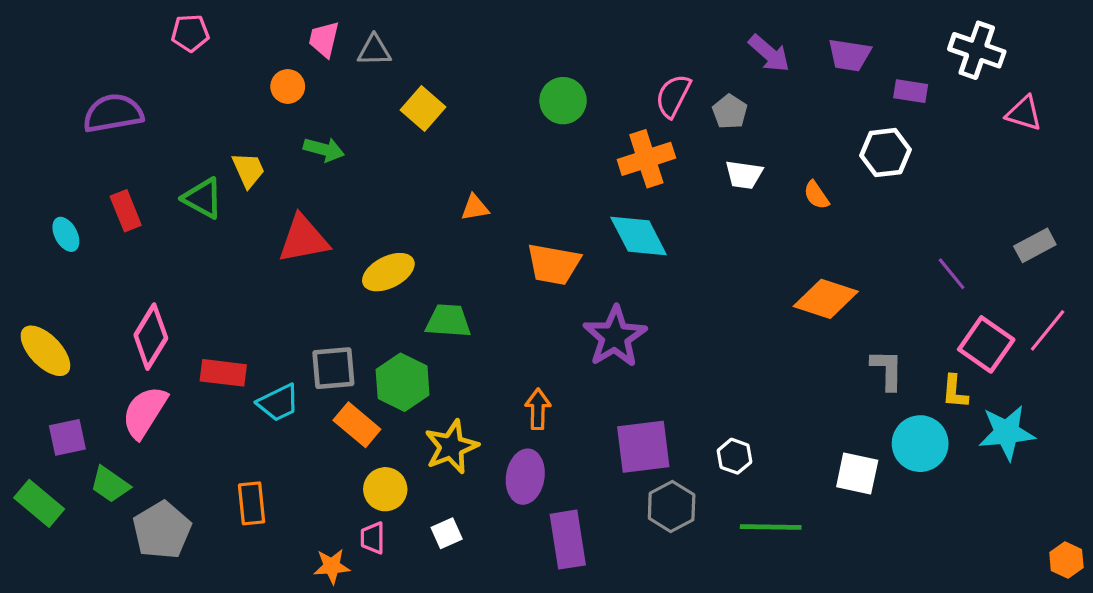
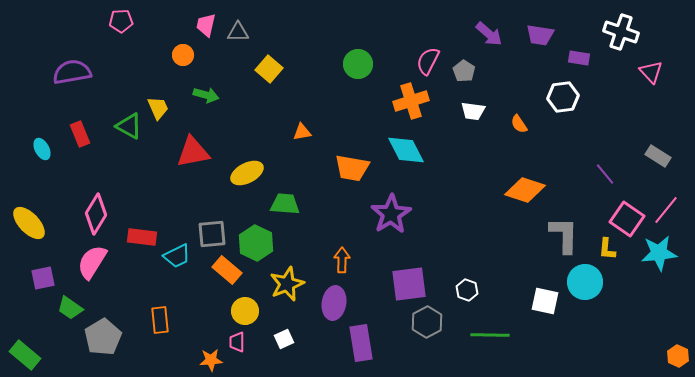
pink triangle: (1024, 113) -> (651, 72), turned 30
gray rectangle: (1035, 245) -> (658, 156), turned 60
gray L-shape: (887, 370) -> (564, 235), size x1.4
cyan star: (1007, 433) -> (659, 253), moved
green rectangle: (39, 503) -> (25, 355), moved

